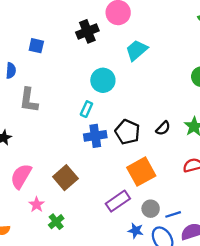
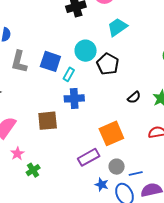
blue square: (36, 46) -> (50, 61), moved, size x1.5
black pentagon: (127, 132) -> (108, 64), moved
brown square: (65, 178) -> (48, 121), moved, turned 30

